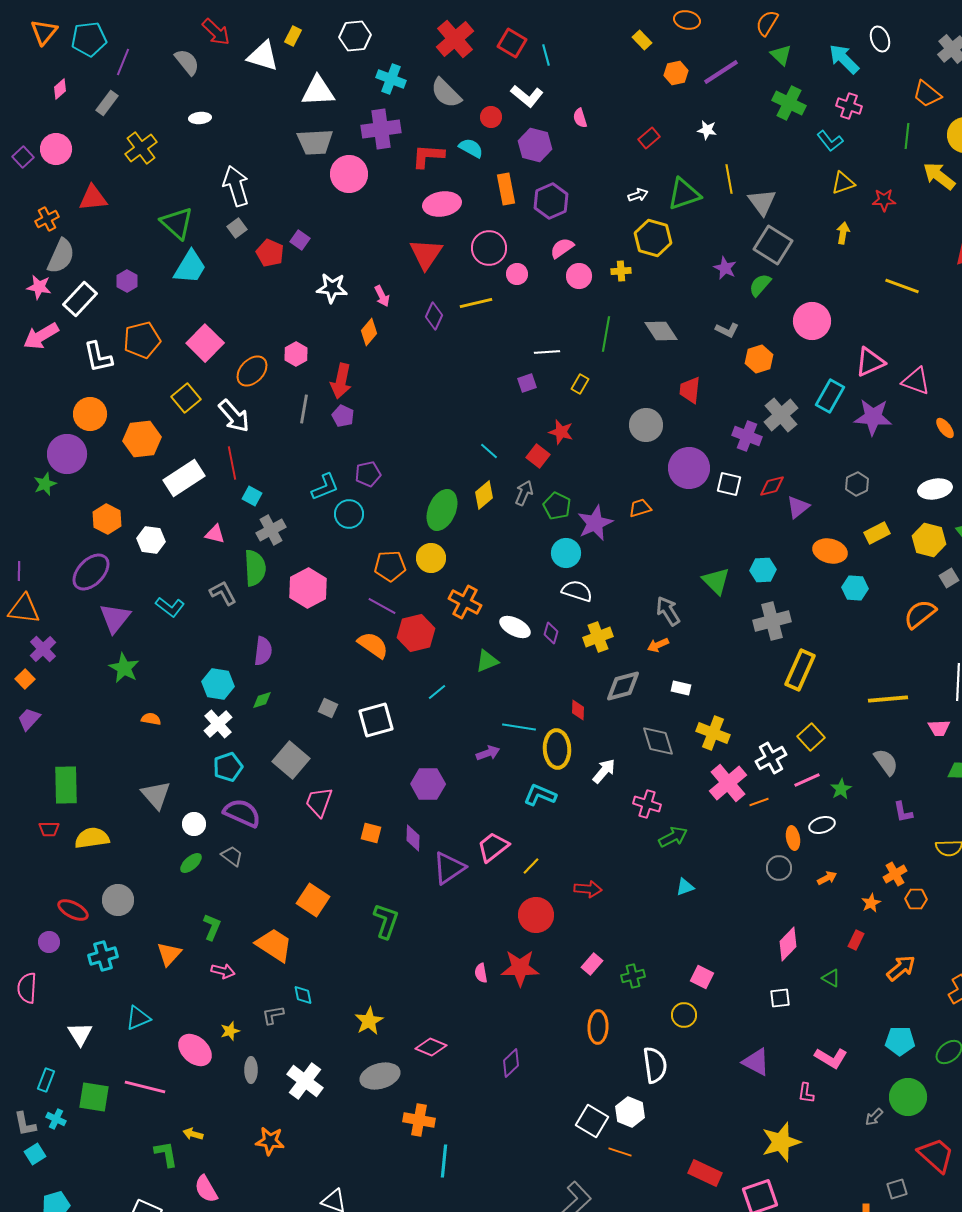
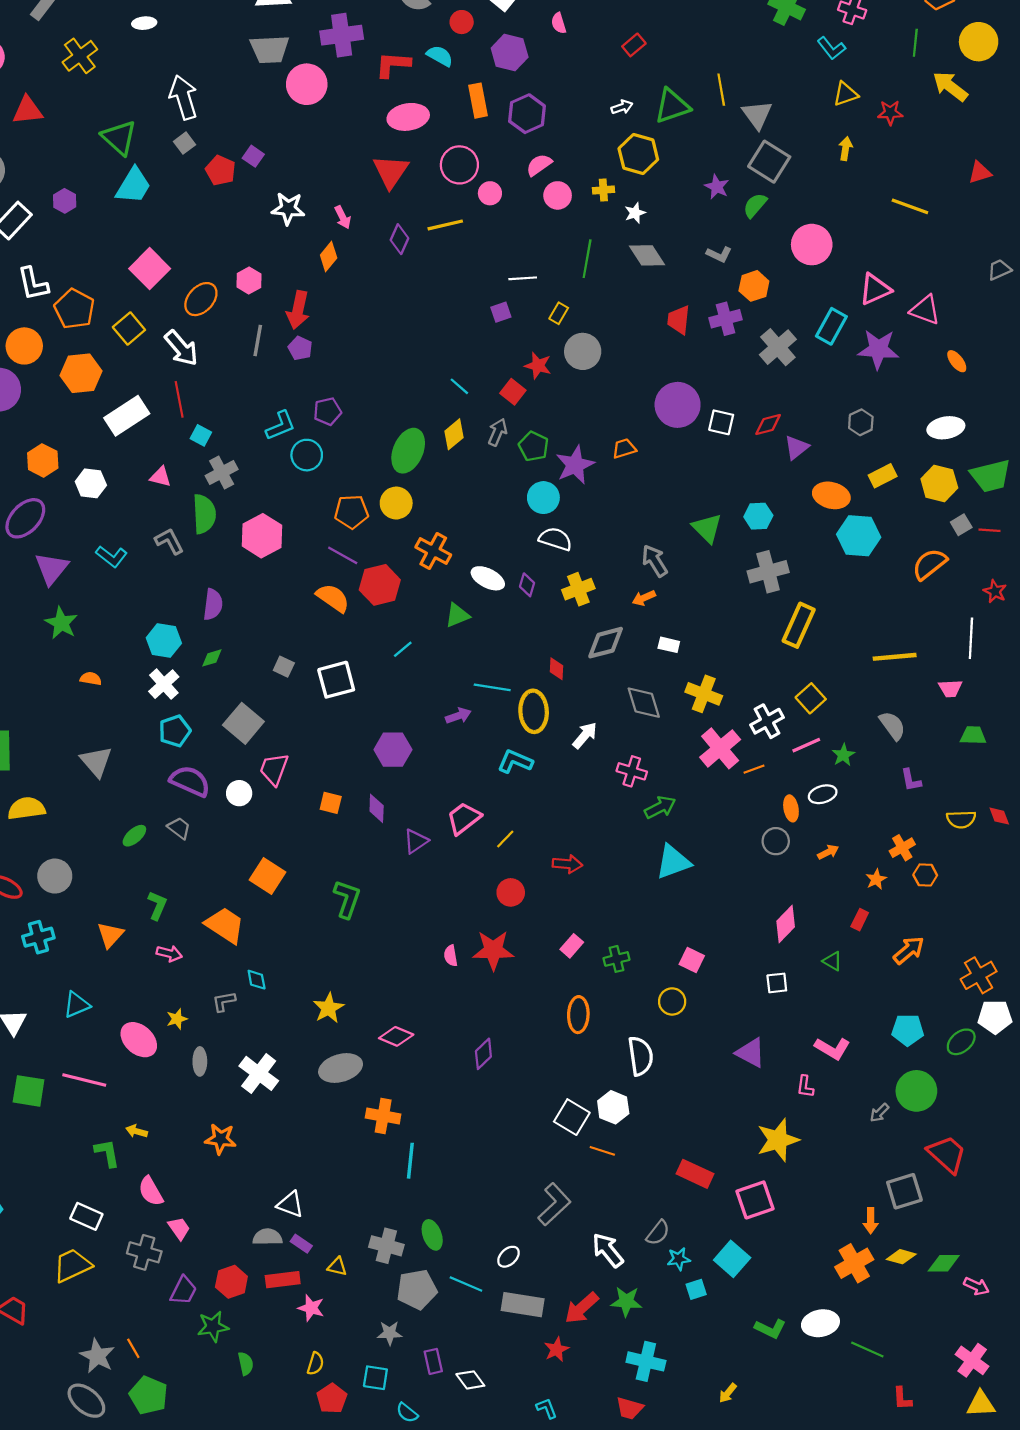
white star: (707, 130) -> (635, 213), moved, turned -30
orange pentagon: (142, 340) -> (74, 309), moved, turned -30
gray circle: (646, 425) -> (583, 351), moved
purple cross: (747, 436) -> (726, 319), moved, turned -36
cyan hexagon: (855, 588) -> (859, 536), size x1.5
white circle: (194, 824) -> (239, 793), moved
purple triangle: (449, 868) -> (416, 841), size x0.7
cyan triangle: (685, 887) -> (673, 862), size x1.8
red circle: (536, 915) -> (511, 892), size x0.7
gray square: (897, 1189) -> (904, 1191), size x1.6

